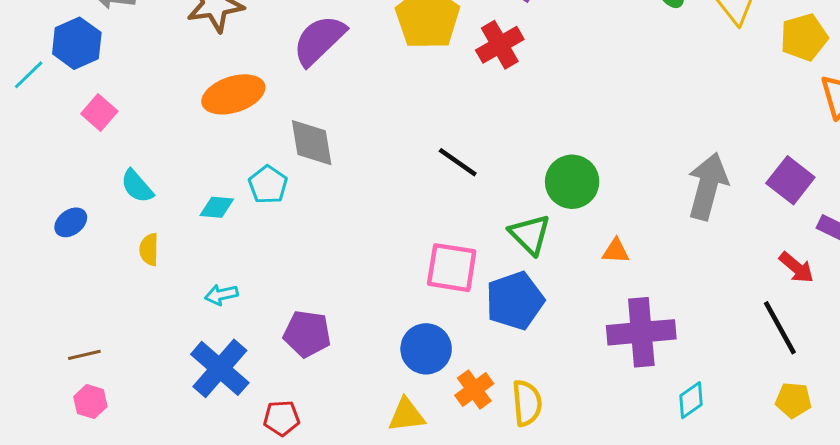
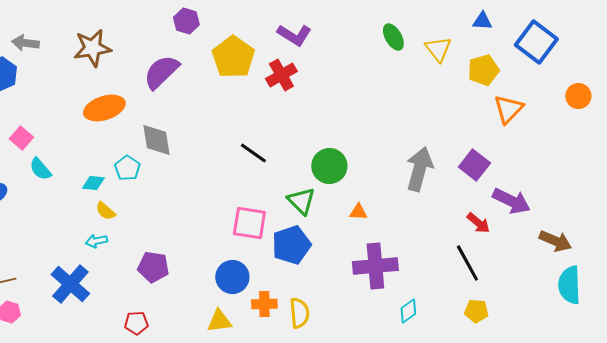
pink square: (99, 112) -> (21, 138), moved
yellow semicircle: (149, 249) -> (105, 211), moved, turned -50
blue cross: (220, 368) -> (70, 284), moved
orange cross: (474, 389) -> (264, 304), turned 35

